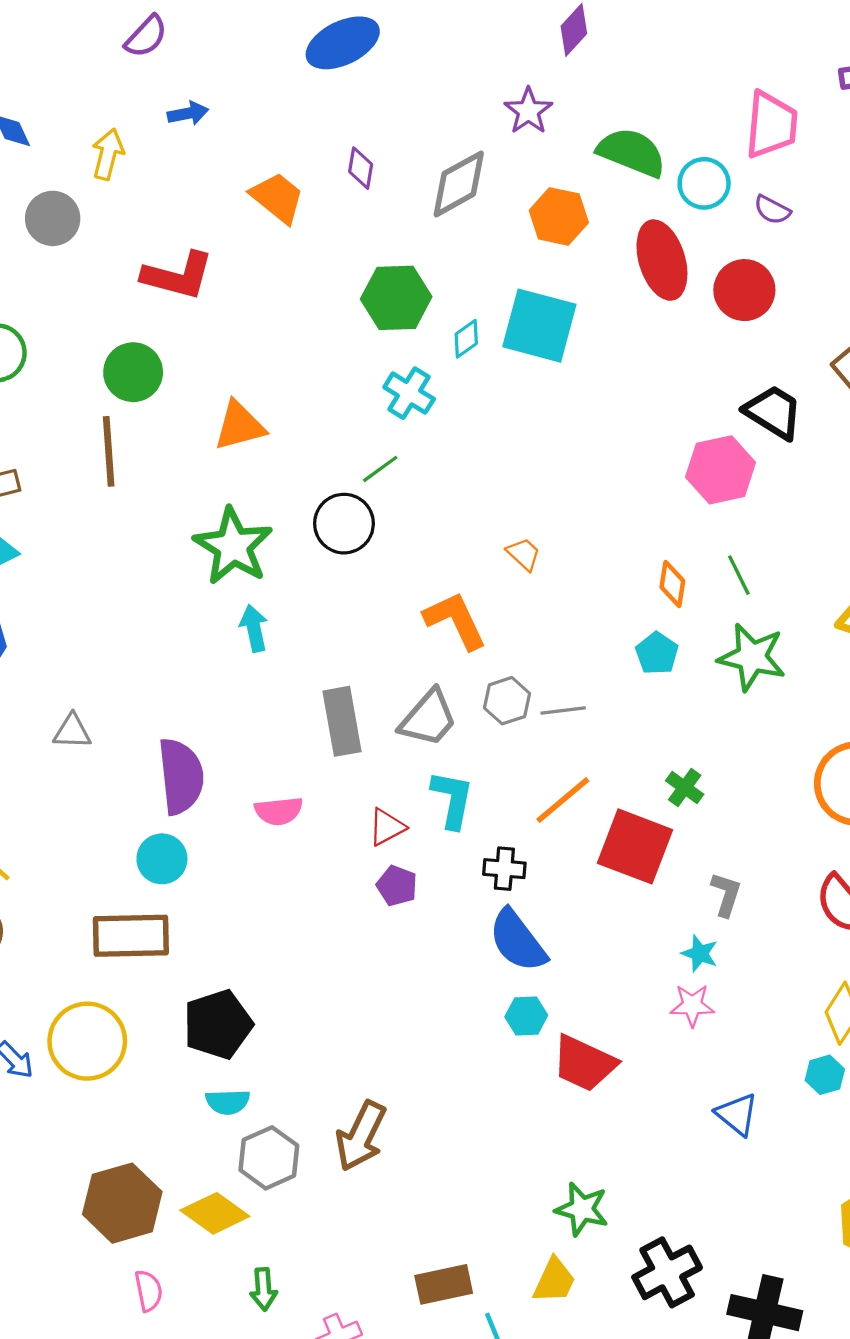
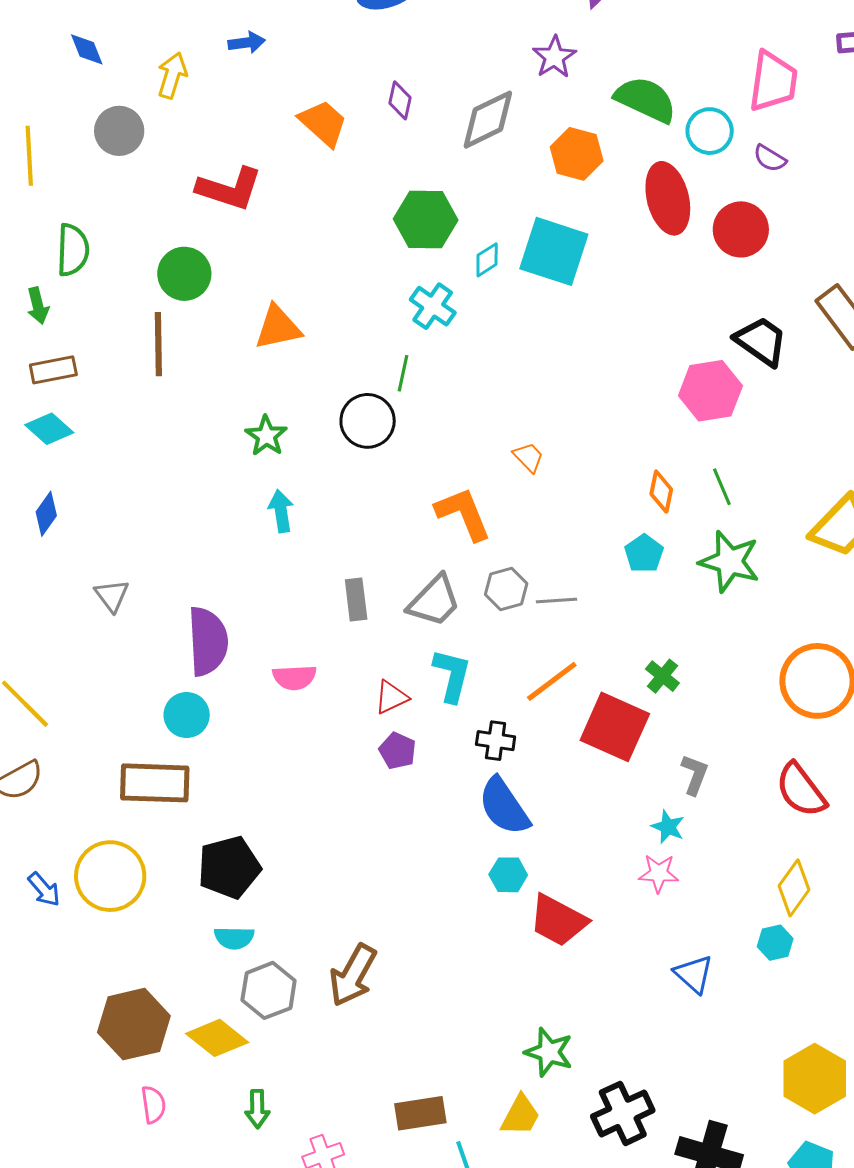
green line: (380, 469) -> (403, 373), turned -45
green star: (233, 546) -> (266, 436), size x0.6
gray rectangle: (342, 721) -> (356, 600), size x0.7
gray triangle: (72, 731) -> (112, 595), turned 48

